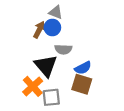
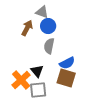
blue circle: (52, 27) -> (48, 26), moved
gray semicircle: (63, 49) -> (49, 46), turned 98
black triangle: (46, 66) -> (37, 71), moved, size x0.6

